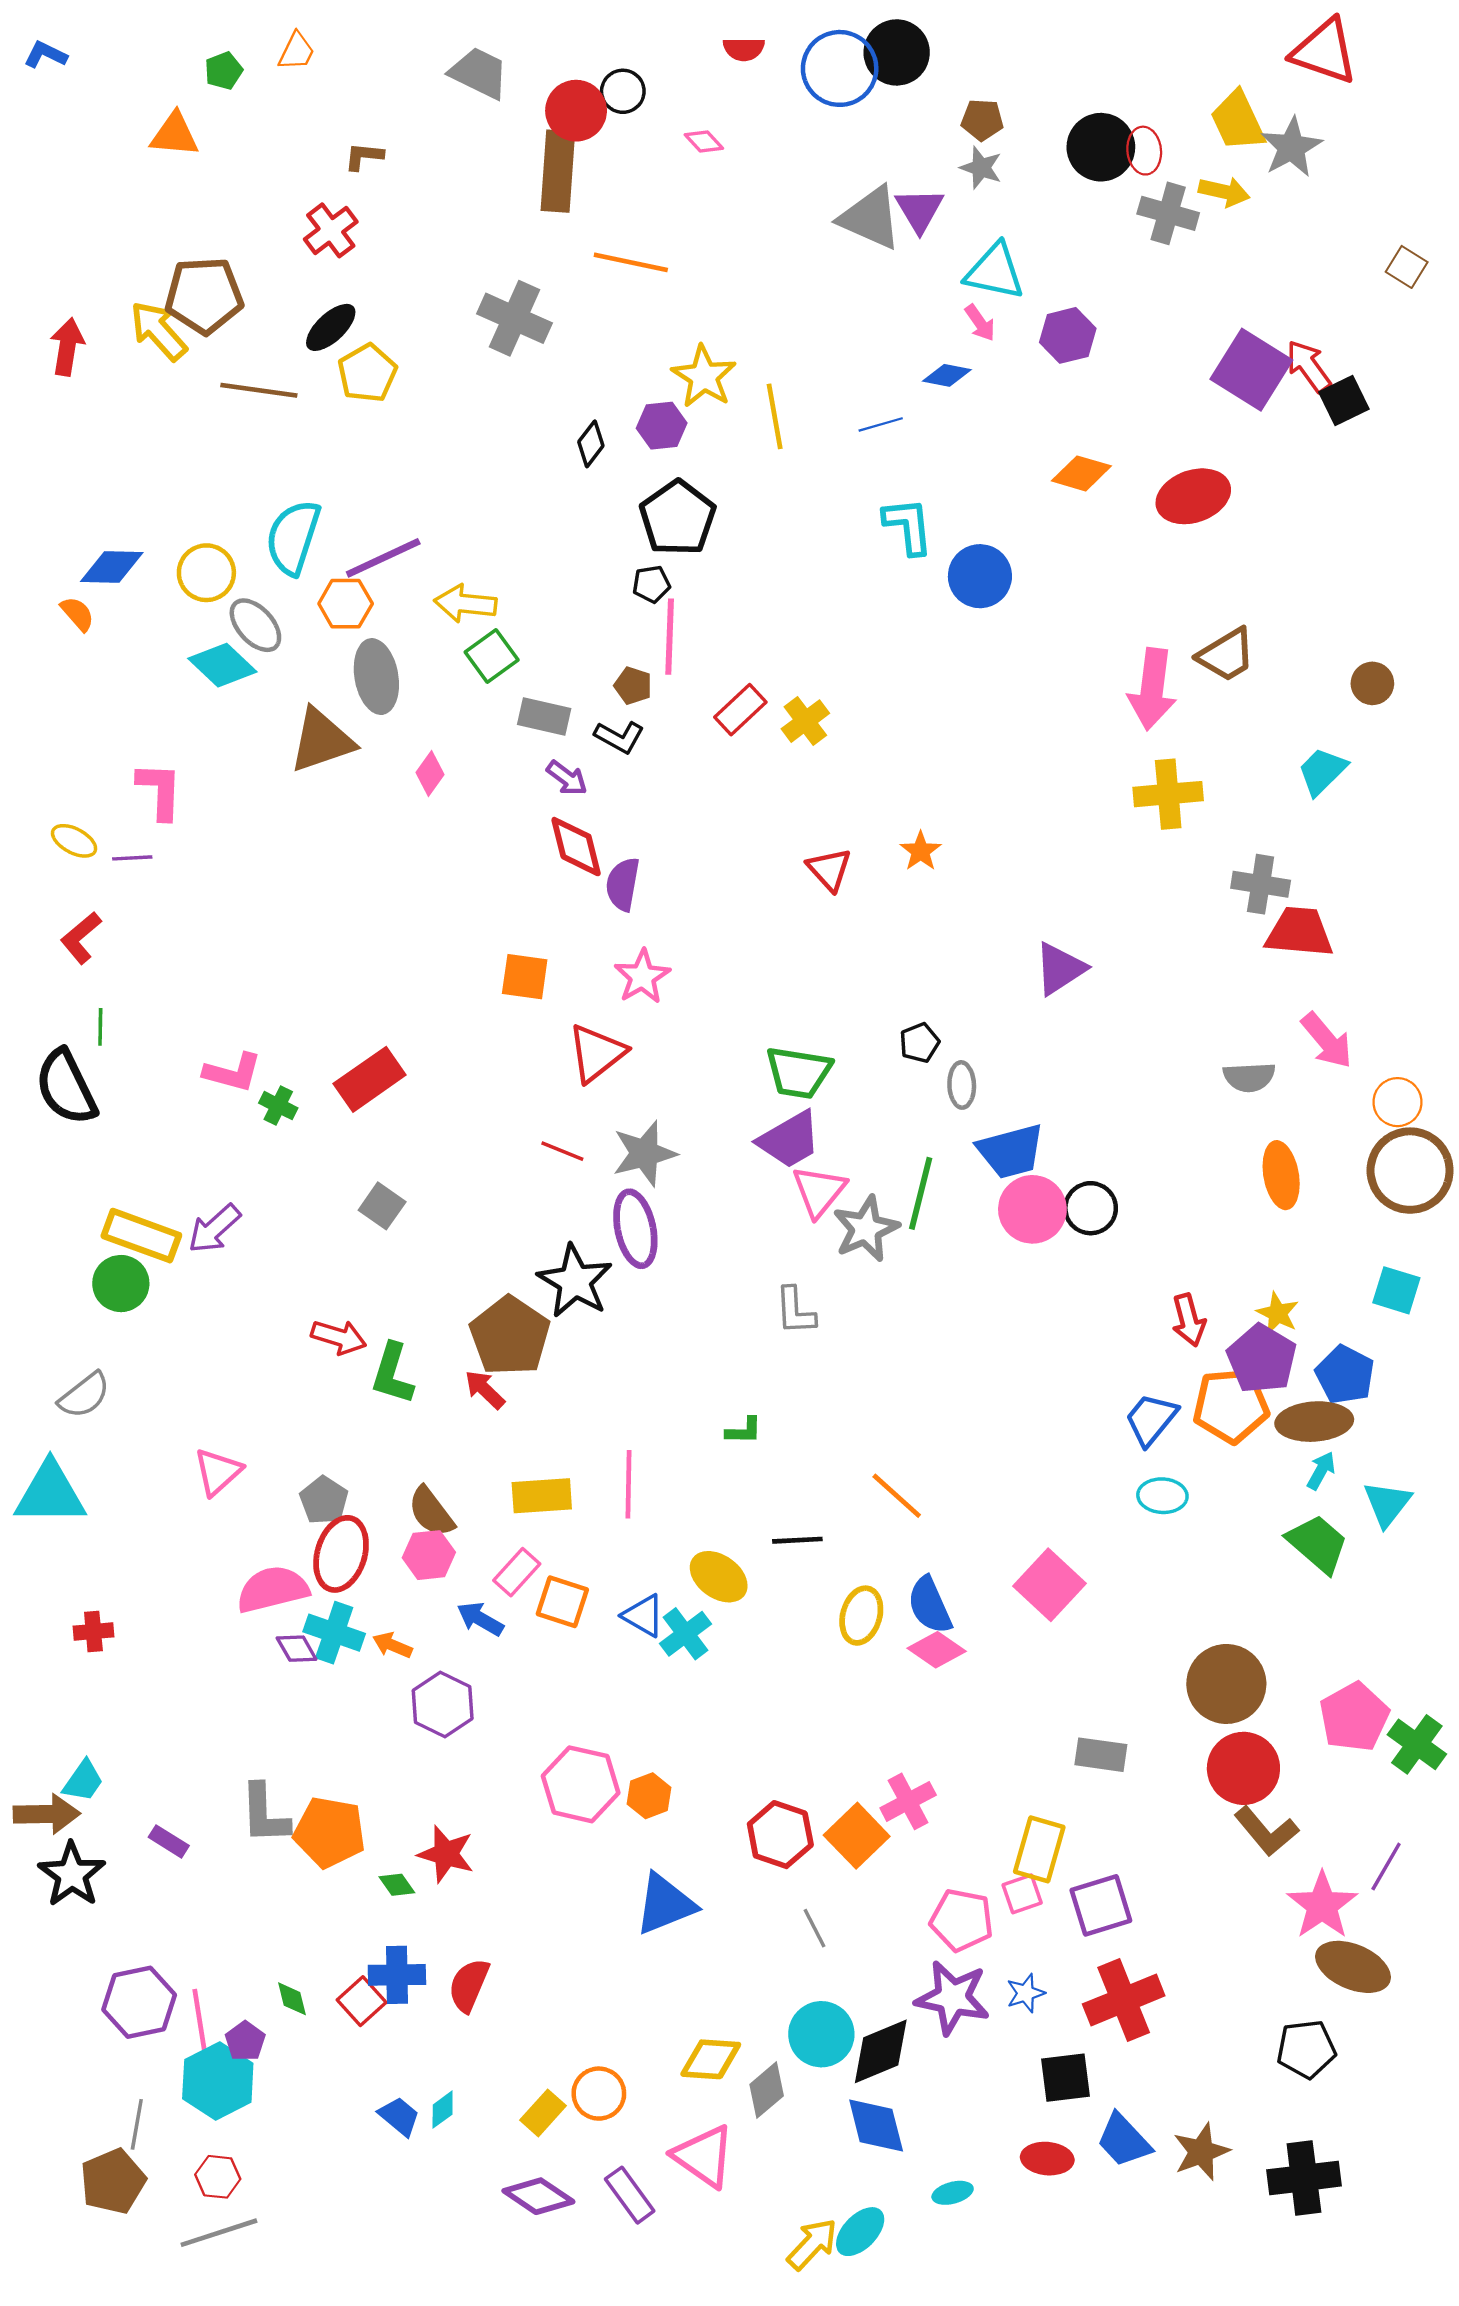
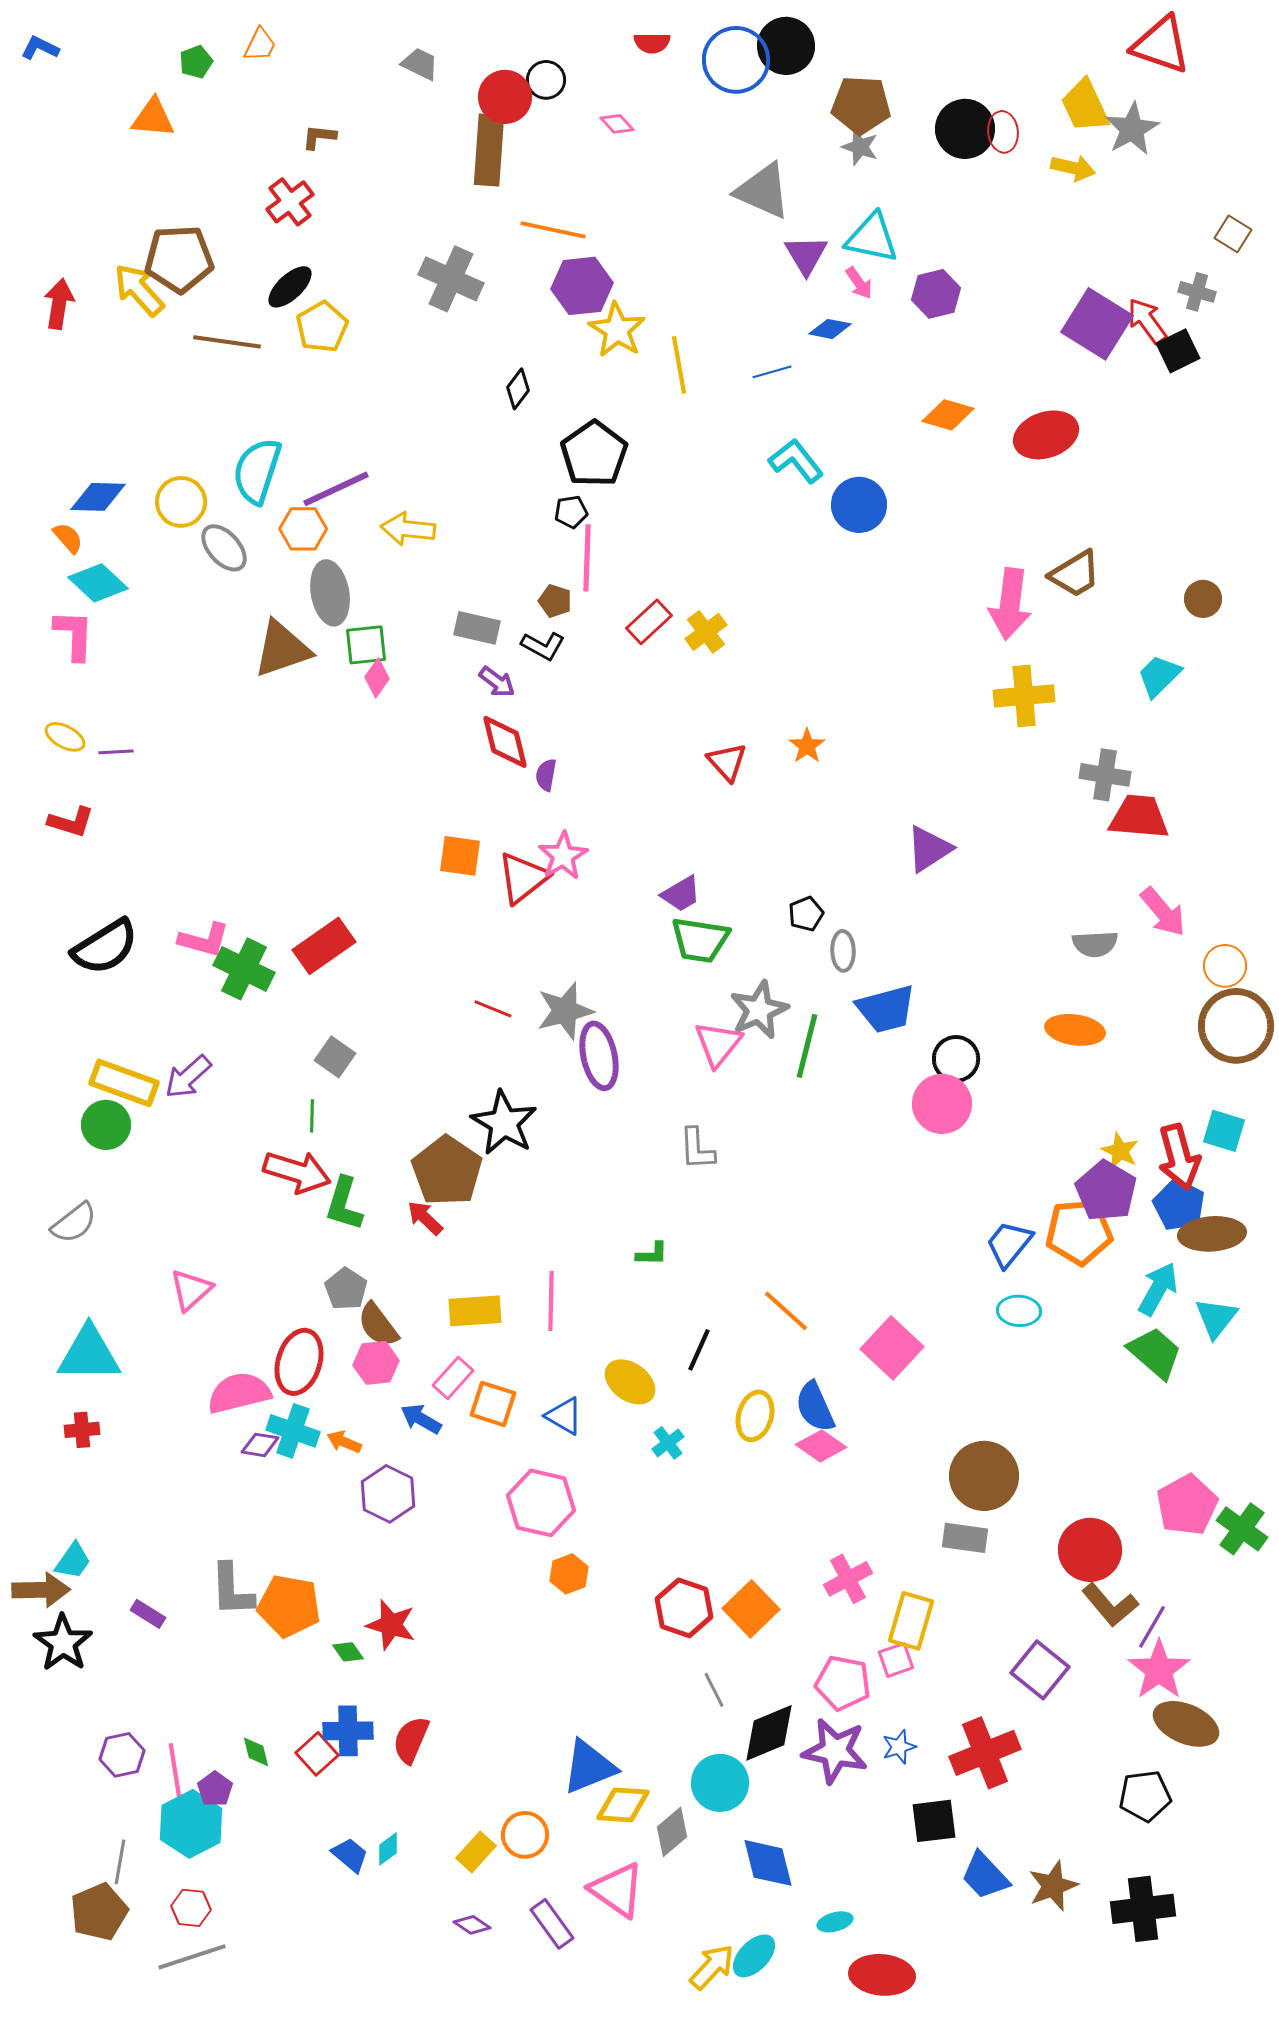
gray trapezoid: (479, 73) -> (420, 64), size x0.7
brown pentagon: (982, 120) -> (861, 105), size x1.6
purple triangle: (919, 210) -> (806, 255), moved
gray cross: (1168, 213) -> (1197, 292), moved, size x0.7
purple hexagon: (662, 426) -> (582, 286), moved, size x1.4
cyan L-shape: (908, 526) -> (796, 461), turned -32
green square: (492, 656) -> (366, 645), moved, turned 30
cyan diamond: (222, 665) -> (98, 583), moved
pink L-shape: (160, 791) -> (74, 635), moved
purple semicircle: (623, 884) -> (546, 775), size x0.7
red L-shape: (81, 938) -> (71, 822), turned -123
green line: (100, 1027) -> (312, 1116), moved
red triangle: (597, 1053) -> (523, 878), moved
black semicircle: (66, 1087) -> (105, 947), moved, turned -96
green cross: (278, 1106) -> (244, 969), size x1.8
purple trapezoid: (789, 1140) -> (681, 894), moved, size x0.7
orange ellipse: (1281, 1175) -> (1075, 1030), moved, turned -72
pink circle: (1032, 1209) -> (942, 1104), moved
purple ellipse: (635, 1229) -> (599, 1056), moved
gray star: (866, 1229) -> (759, 1010), moved
red arrow: (1189, 1320) -> (1179, 1157), moved, size x1.4
red arrow: (339, 1337) -> (297, 1172), size x1.4
brown ellipse: (1314, 1422) -> (1212, 1234), moved
cyan arrow: (1321, 1471) -> (1158, 1289), size x1.6
cyan triangle: (50, 1493) -> (89, 1354), moved
gray pentagon: (324, 1500) -> (346, 1289), moved
black line: (797, 1540) -> (699, 1350), turned -63
pink square: (1050, 1585) -> (892, 1348), moved
cyan cross: (686, 1634) -> (668, 1443), moved, size x0.7
purple diamond: (297, 1649) -> (260, 1445), turned -51
brown circle: (1226, 1684) -> (984, 1476), moved
pink hexagon: (581, 1784) -> (541, 1503), moved
pink cross: (908, 1801) -> (848, 1579), moved
purple line: (1386, 1867) -> (1152, 1627), moved
blue triangle: (665, 1904) -> (589, 1767), moved
purple square: (1101, 1905) -> (1040, 1670), moved, turned -34
purple hexagon: (139, 2002) -> (122, 1755), size x0.7
black diamond: (881, 2051) -> (769, 1733), moved
red ellipse: (1047, 2159) -> (882, 1975), moved, size x1.4
purple diamond: (538, 2196) -> (472, 1925), size x0.6

